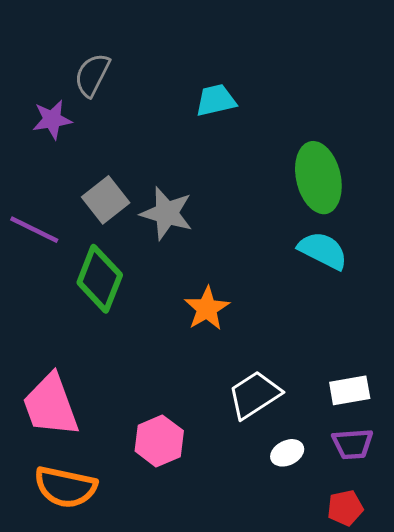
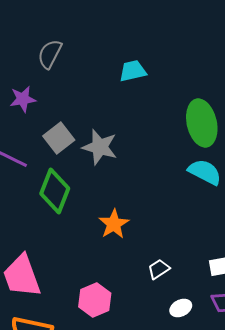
purple star: (52, 120) -> (23, 99), moved
orange star: (207, 309) -> (114, 224), moved
white trapezoid: (254, 395) -> (159, 269), size x0.6

